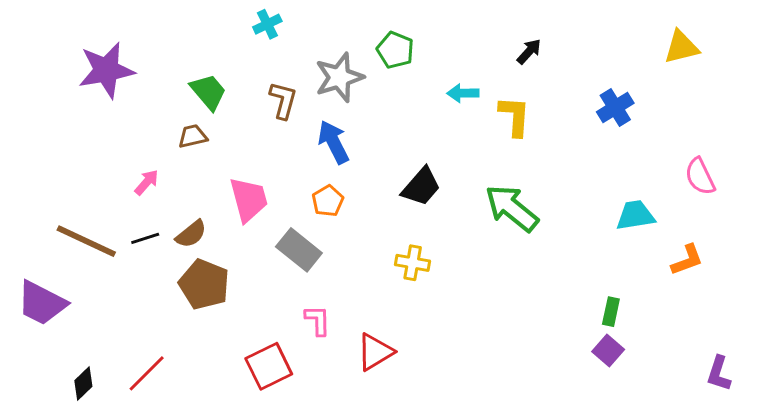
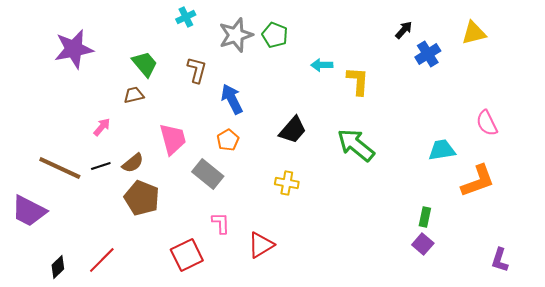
black arrow: (529, 51) -> (404, 30), moved
gray star: (339, 77) -> (236, 35), moved
blue cross: (615, 108) -> (428, 54), moved
orange L-shape: (687, 260) -> (478, 181), size x1.5

